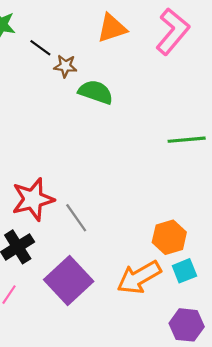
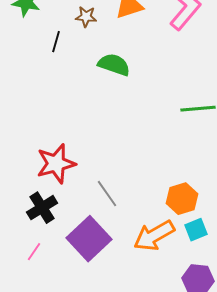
black line: (40, 48) -> (56, 42), moved, turned 70
brown star: (65, 66) -> (86, 17), moved
gray line: (76, 218) -> (107, 194), moved

